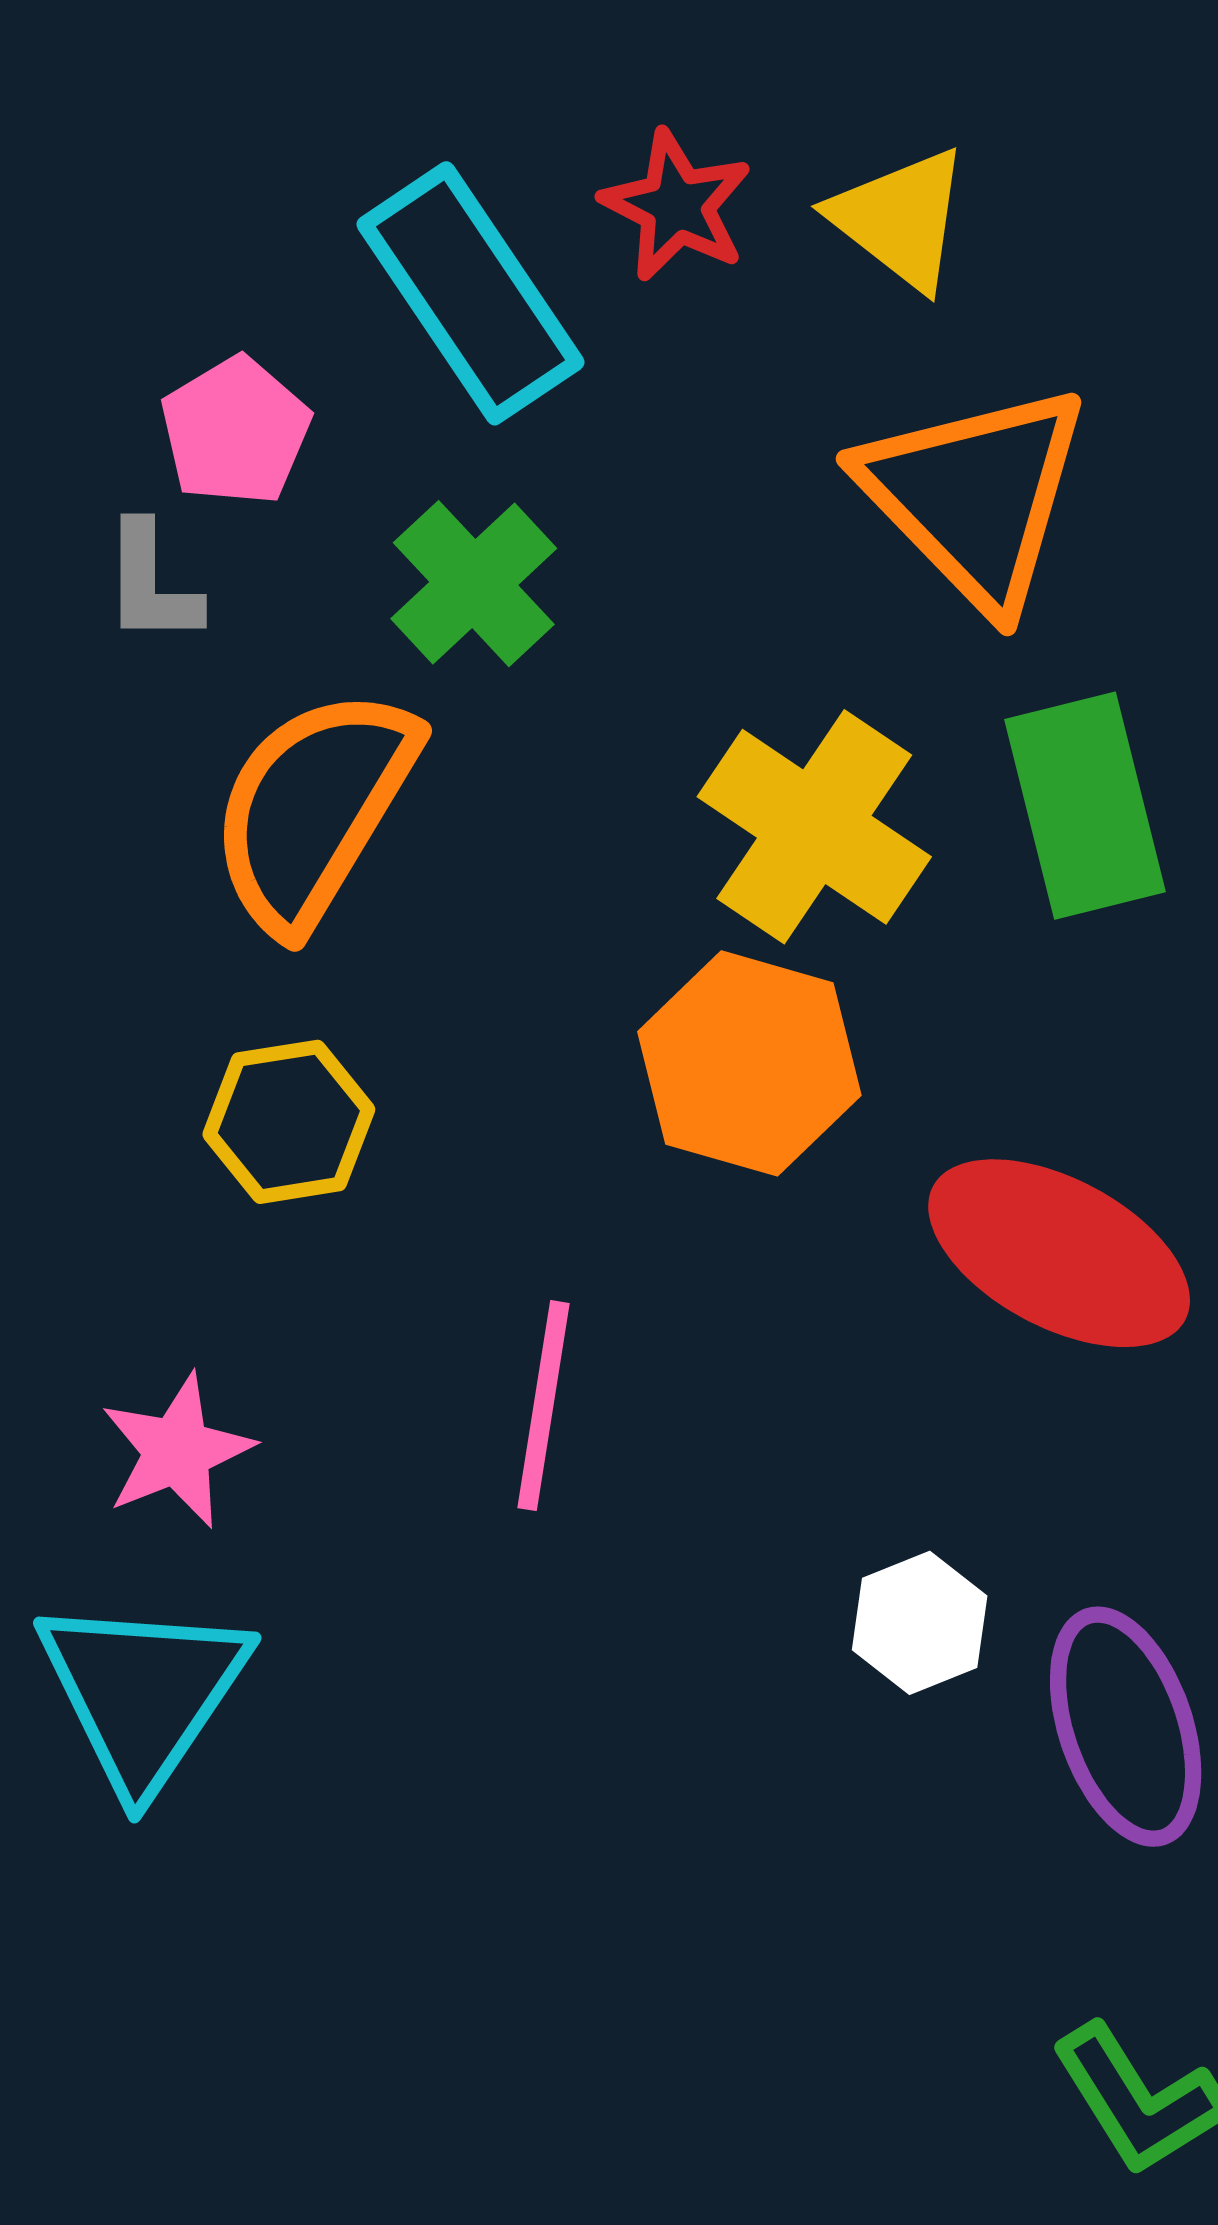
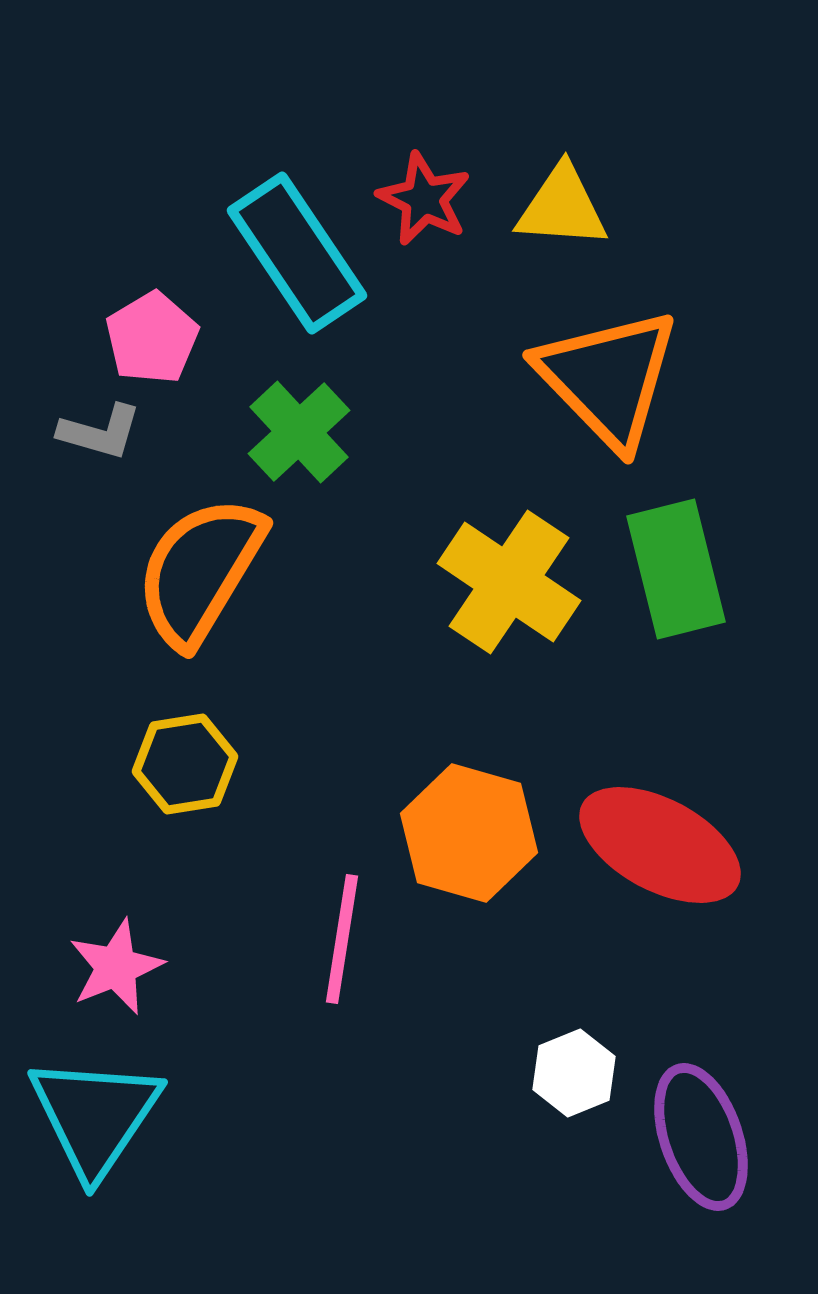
yellow triangle: (900, 219) -> (562, 207), turned -34
gray L-shape: (151, 584) -> (100, 432), turned -74
orange hexagon: (749, 1063) -> (469, 833), moved

